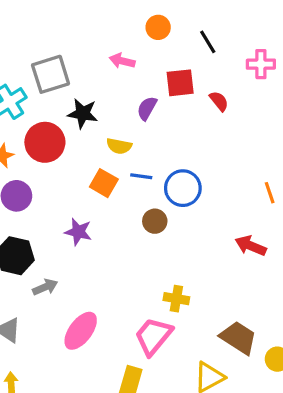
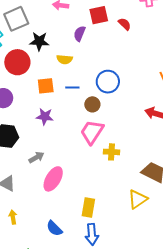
blue line: (141, 176) -> (72, 88), moved
orange square: (104, 183) -> (46, 86), moved, turned -30
gray arrow: (45, 287) -> (36, 157), moved
pink trapezoid: (153, 336) -> (92, 132), moved

